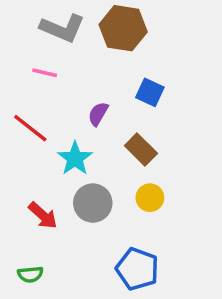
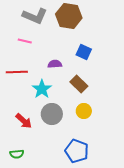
purple semicircle: (98, 114) -> (55, 64), turned 56
red line: (30, 128) -> (17, 72), turned -40

